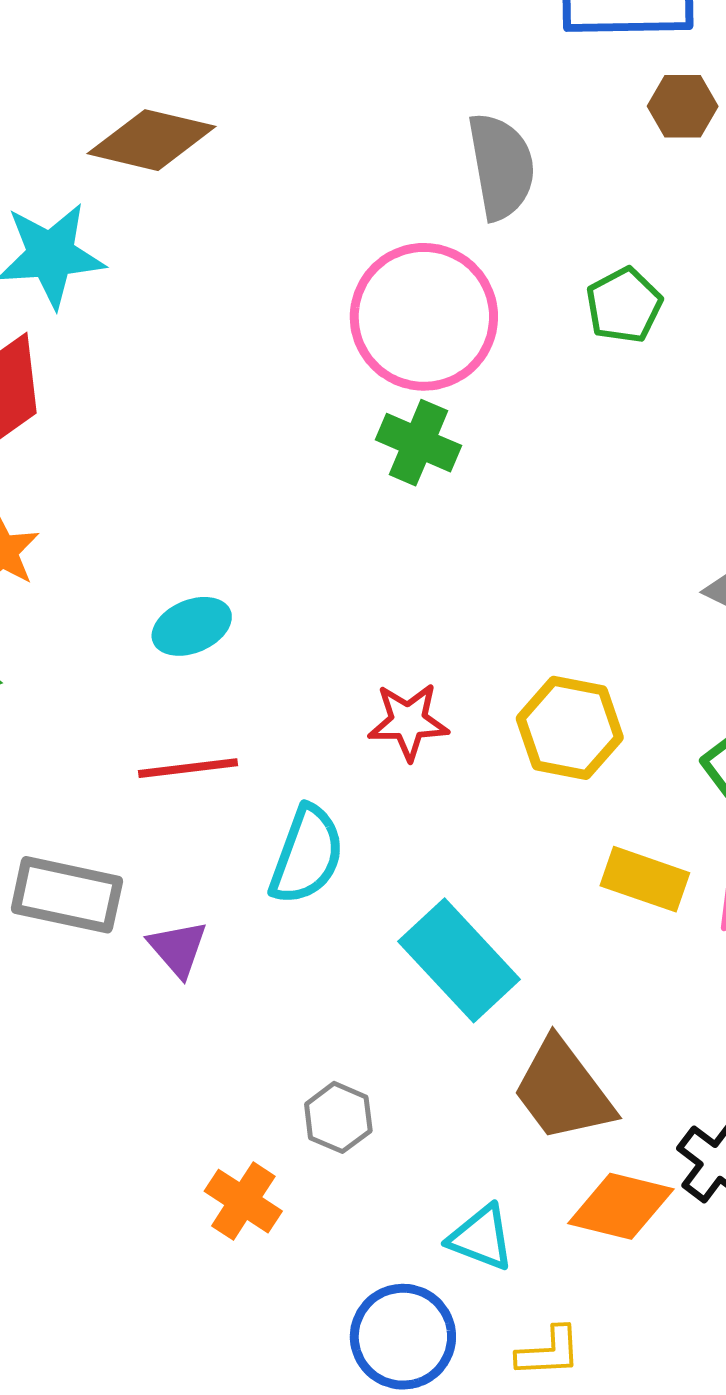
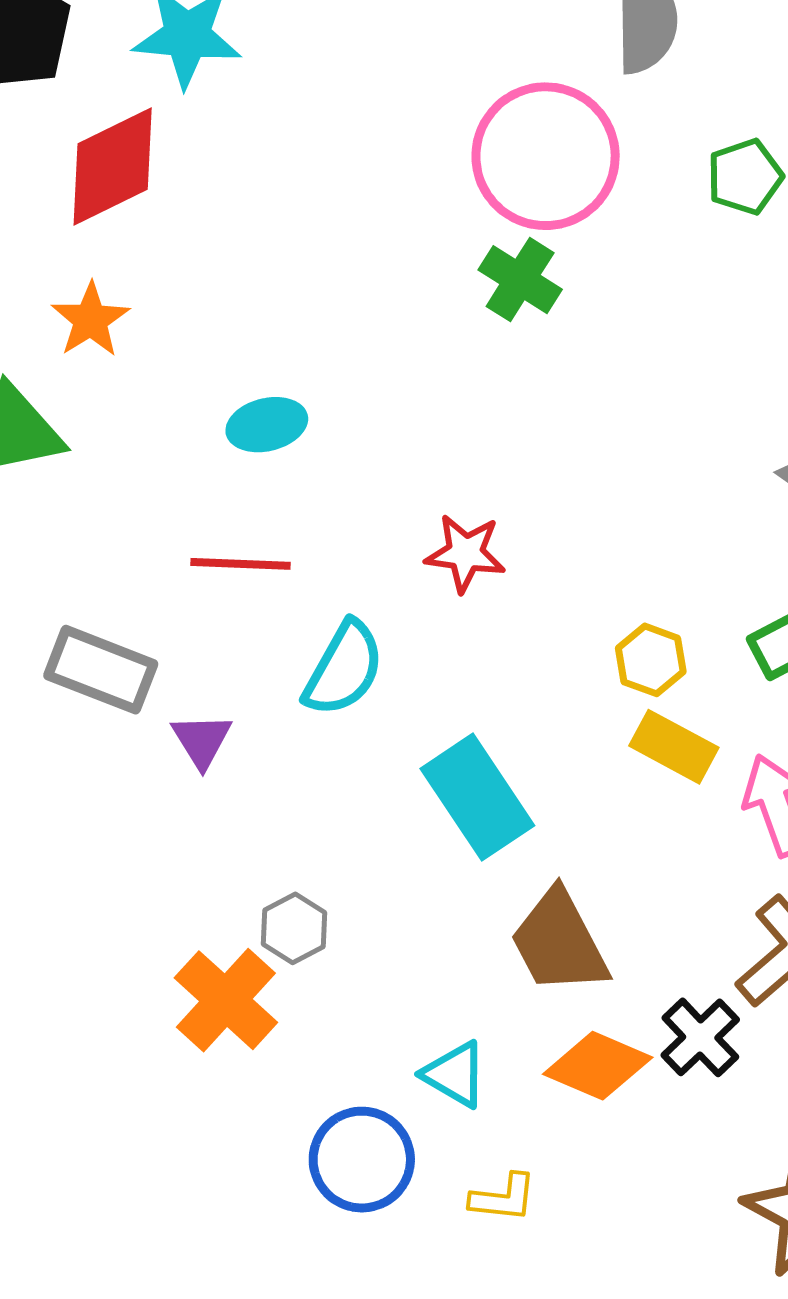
yellow hexagon: (570, 728) -> (651, 660), moved, size x0.7
gray hexagon: (338, 1117) -> (294, 928), moved
orange cross: (243, 1201) -> (226, 1000), size x1.4

